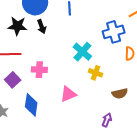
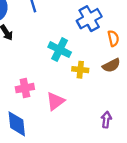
pink cross: (39, 70) -> (25, 88), moved
brown semicircle: (120, 93) -> (111, 65), moved

